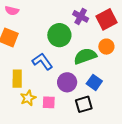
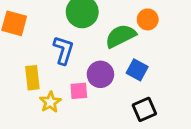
blue L-shape: (42, 61) -> (63, 50), turned 60
pink square: (49, 102) -> (79, 91), moved
black square: (84, 104) -> (144, 109), moved

